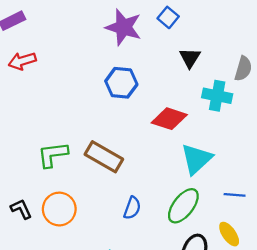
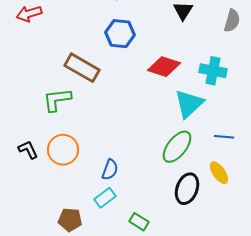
cyan cross: (217, 96) -> (213, 71), moved
brown rectangle: (104, 157) -> (82, 68), moved
blue semicircle: (132, 208) -> (110, 170), moved

